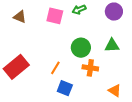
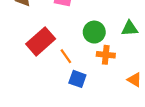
red rectangle: (16, 67) -> (41, 41), moved
orange line: (55, 68) -> (66, 56), turned -64

